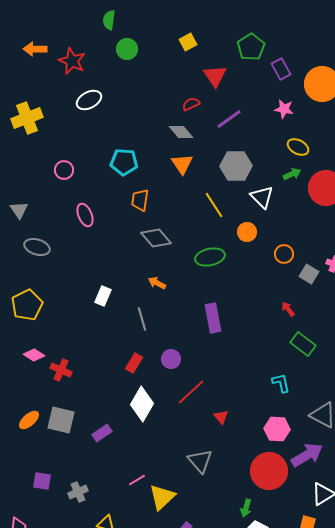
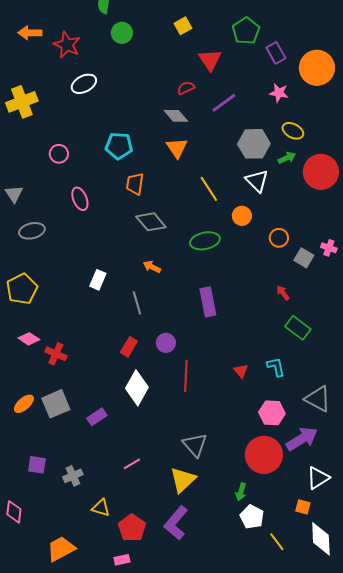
gray hexagon: (236, 166) -> (254, 144), moved
gray ellipse: (37, 247) -> (32, 231), turned -30
red line: (191, 392) -> (186, 376), turned -44
red triangle: (221, 417) -> (241, 371), moved
gray square: (61, 420) -> (56, 404), turned -36
yellow triangle: (162, 497) -> (183, 480), moved

